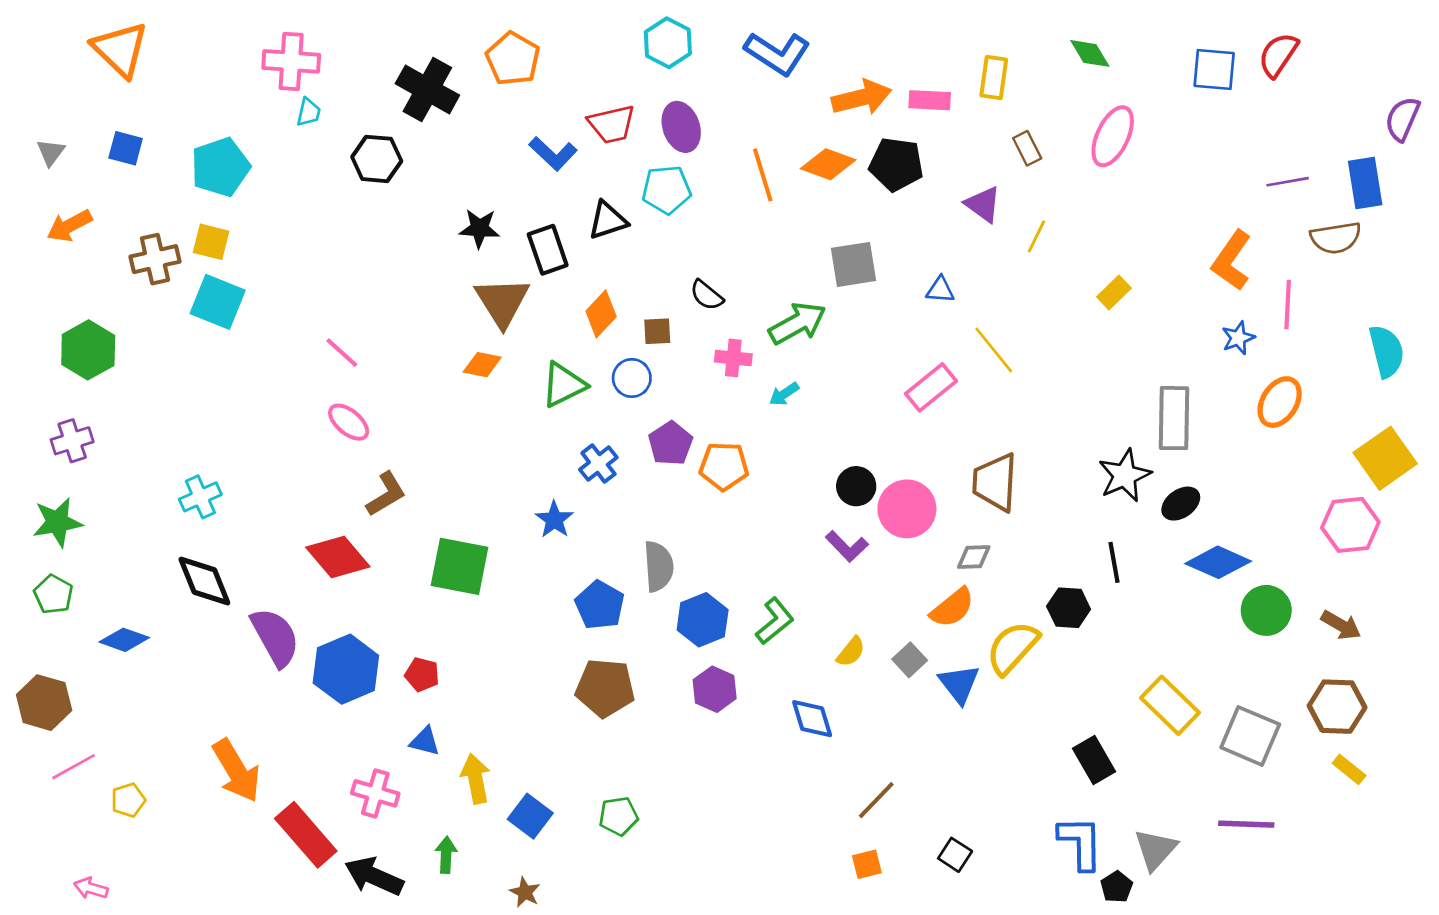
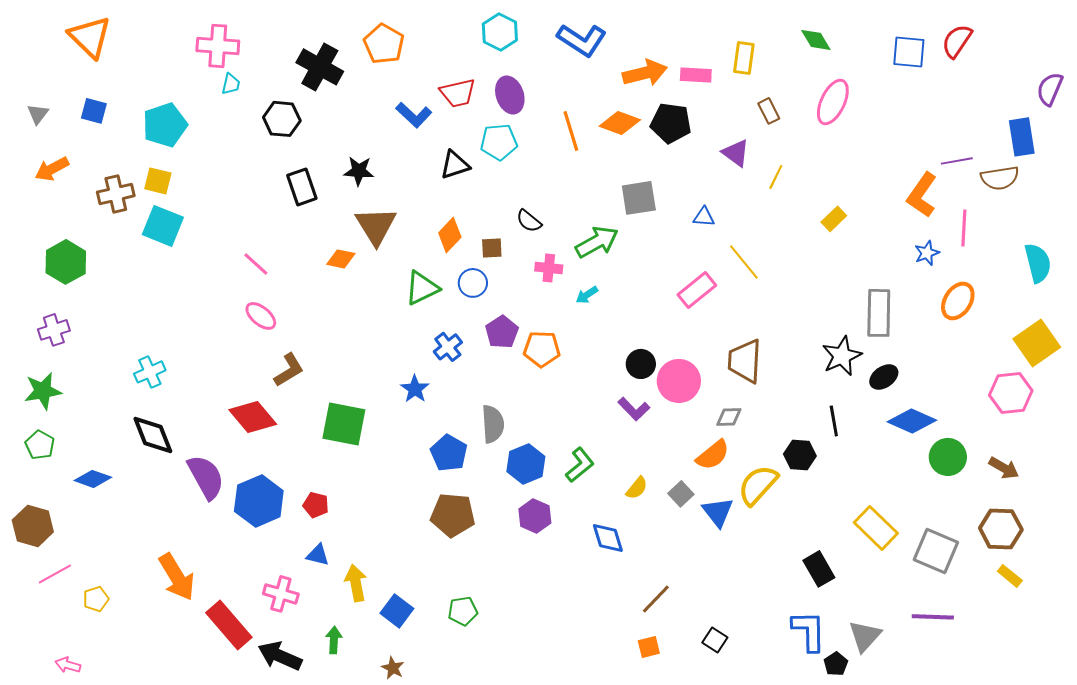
purple line: (1288, 182) -> (957, 161), moved
black rectangle: (548, 250) -> (302, 187), moved
orange diamond: (482, 365) -> (341, 259), moved

